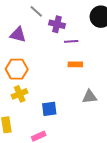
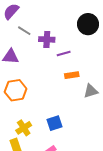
yellow cross: (20, 94) -> (24, 128), moved
gray triangle: (90, 97) -> (91, 91), moved

